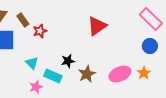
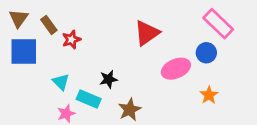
blue circle: (150, 46) -> (206, 53), moved
brown star: (87, 74) -> (130, 110), moved
pink ellipse: (120, 74) -> (176, 69), moved

